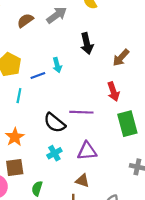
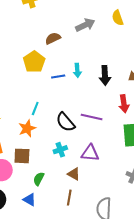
brown semicircle: (25, 20) -> (53, 38), moved
black arrow: (87, 44) -> (105, 75), moved
cyan line: (19, 96) -> (35, 108), moved
brown triangle: (82, 181) -> (74, 174), moved

